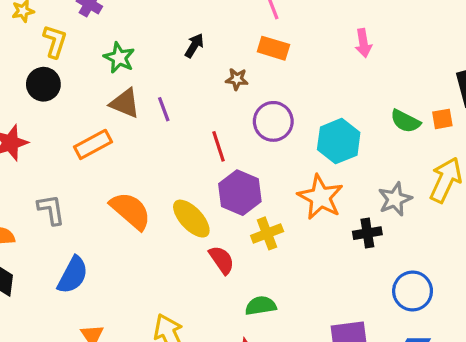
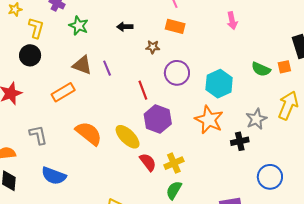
black arrow: (194, 45) -> (125, 27), turned -119
green star: (119, 58) -> (79, 26), moved
yellow cross: (267, 233) -> (174, 163), moved
blue semicircle: (73, 275) -> (54, 176), turned 85
green semicircle: (261, 306) -> (174, 190), turned -48

